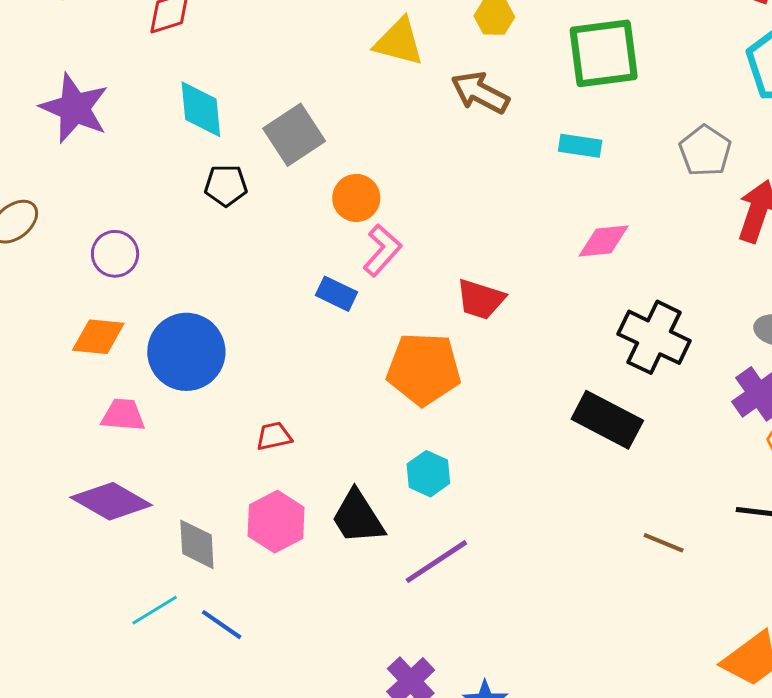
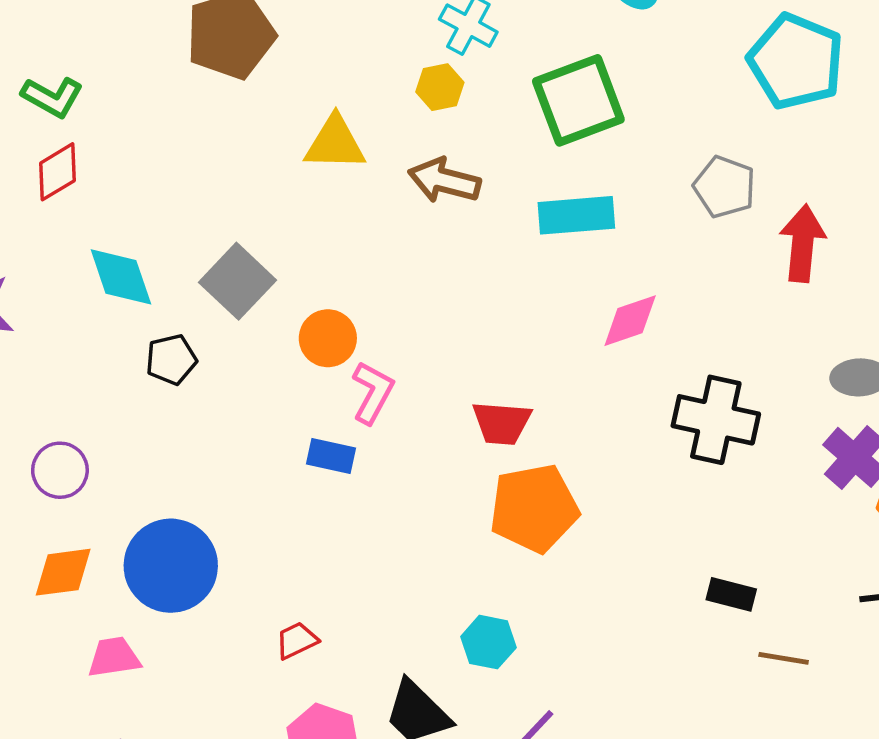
cyan rectangle: (580, 146) -> (576, 215), size x1.5
orange pentagon: (424, 369) -> (534, 508), moved
black rectangle: (607, 420) -> (731, 594), moved, size x0.6

